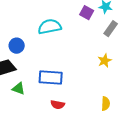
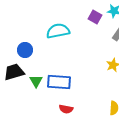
green triangle: (19, 89) -> (36, 81), moved, turned 40

